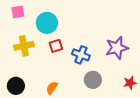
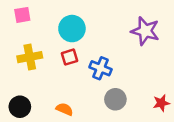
cyan circle: (47, 23) -> (72, 29), moved
purple star: (117, 48) -> (145, 31), moved, turned 30
orange semicircle: (52, 88) -> (65, 109), turned 80

